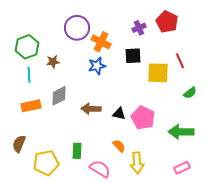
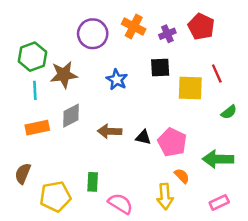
orange cross: (101, 42) -> (134, 27), moved
brown star: (53, 62) -> (64, 75), size x1.6
blue star: (97, 66) -> (117, 80), turned -30
orange semicircle: (119, 146) -> (182, 176), moved

